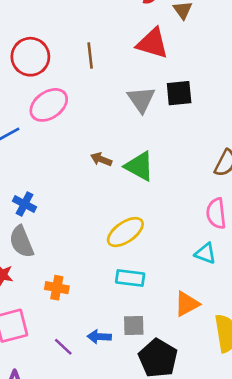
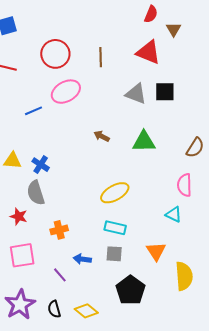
gray triangle: (141, 99) -> (136, 94), turned -40
green triangle: (139, 166) -> (144, 142), moved, turned -35
orange cross: (57, 288) -> (59, 230), turned -30
orange triangle: (187, 304) -> (156, 251), turned -40
gray square: (134, 325) -> (114, 254), moved
blue arrow: (99, 337) -> (82, 259), moved

